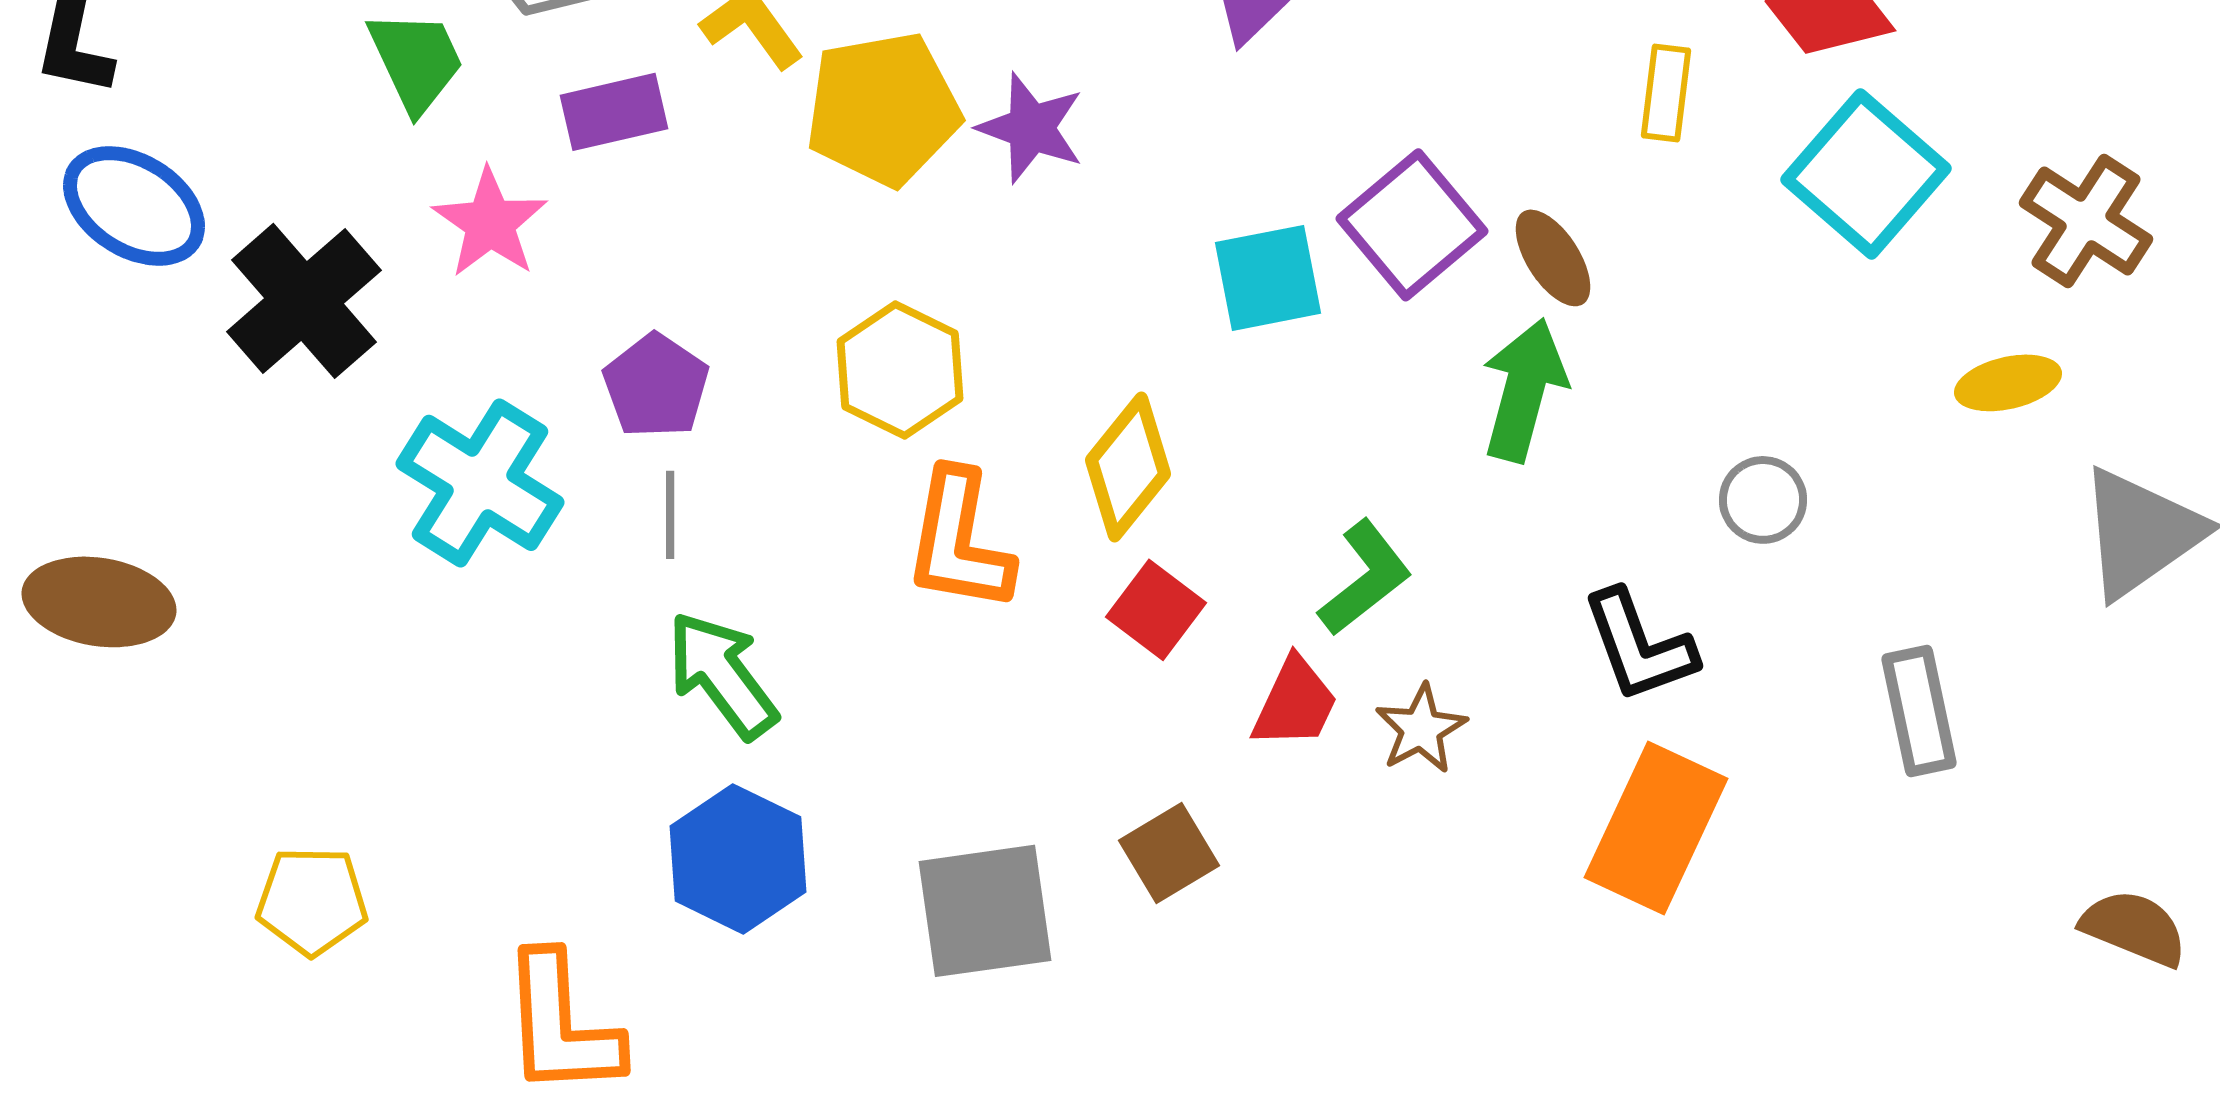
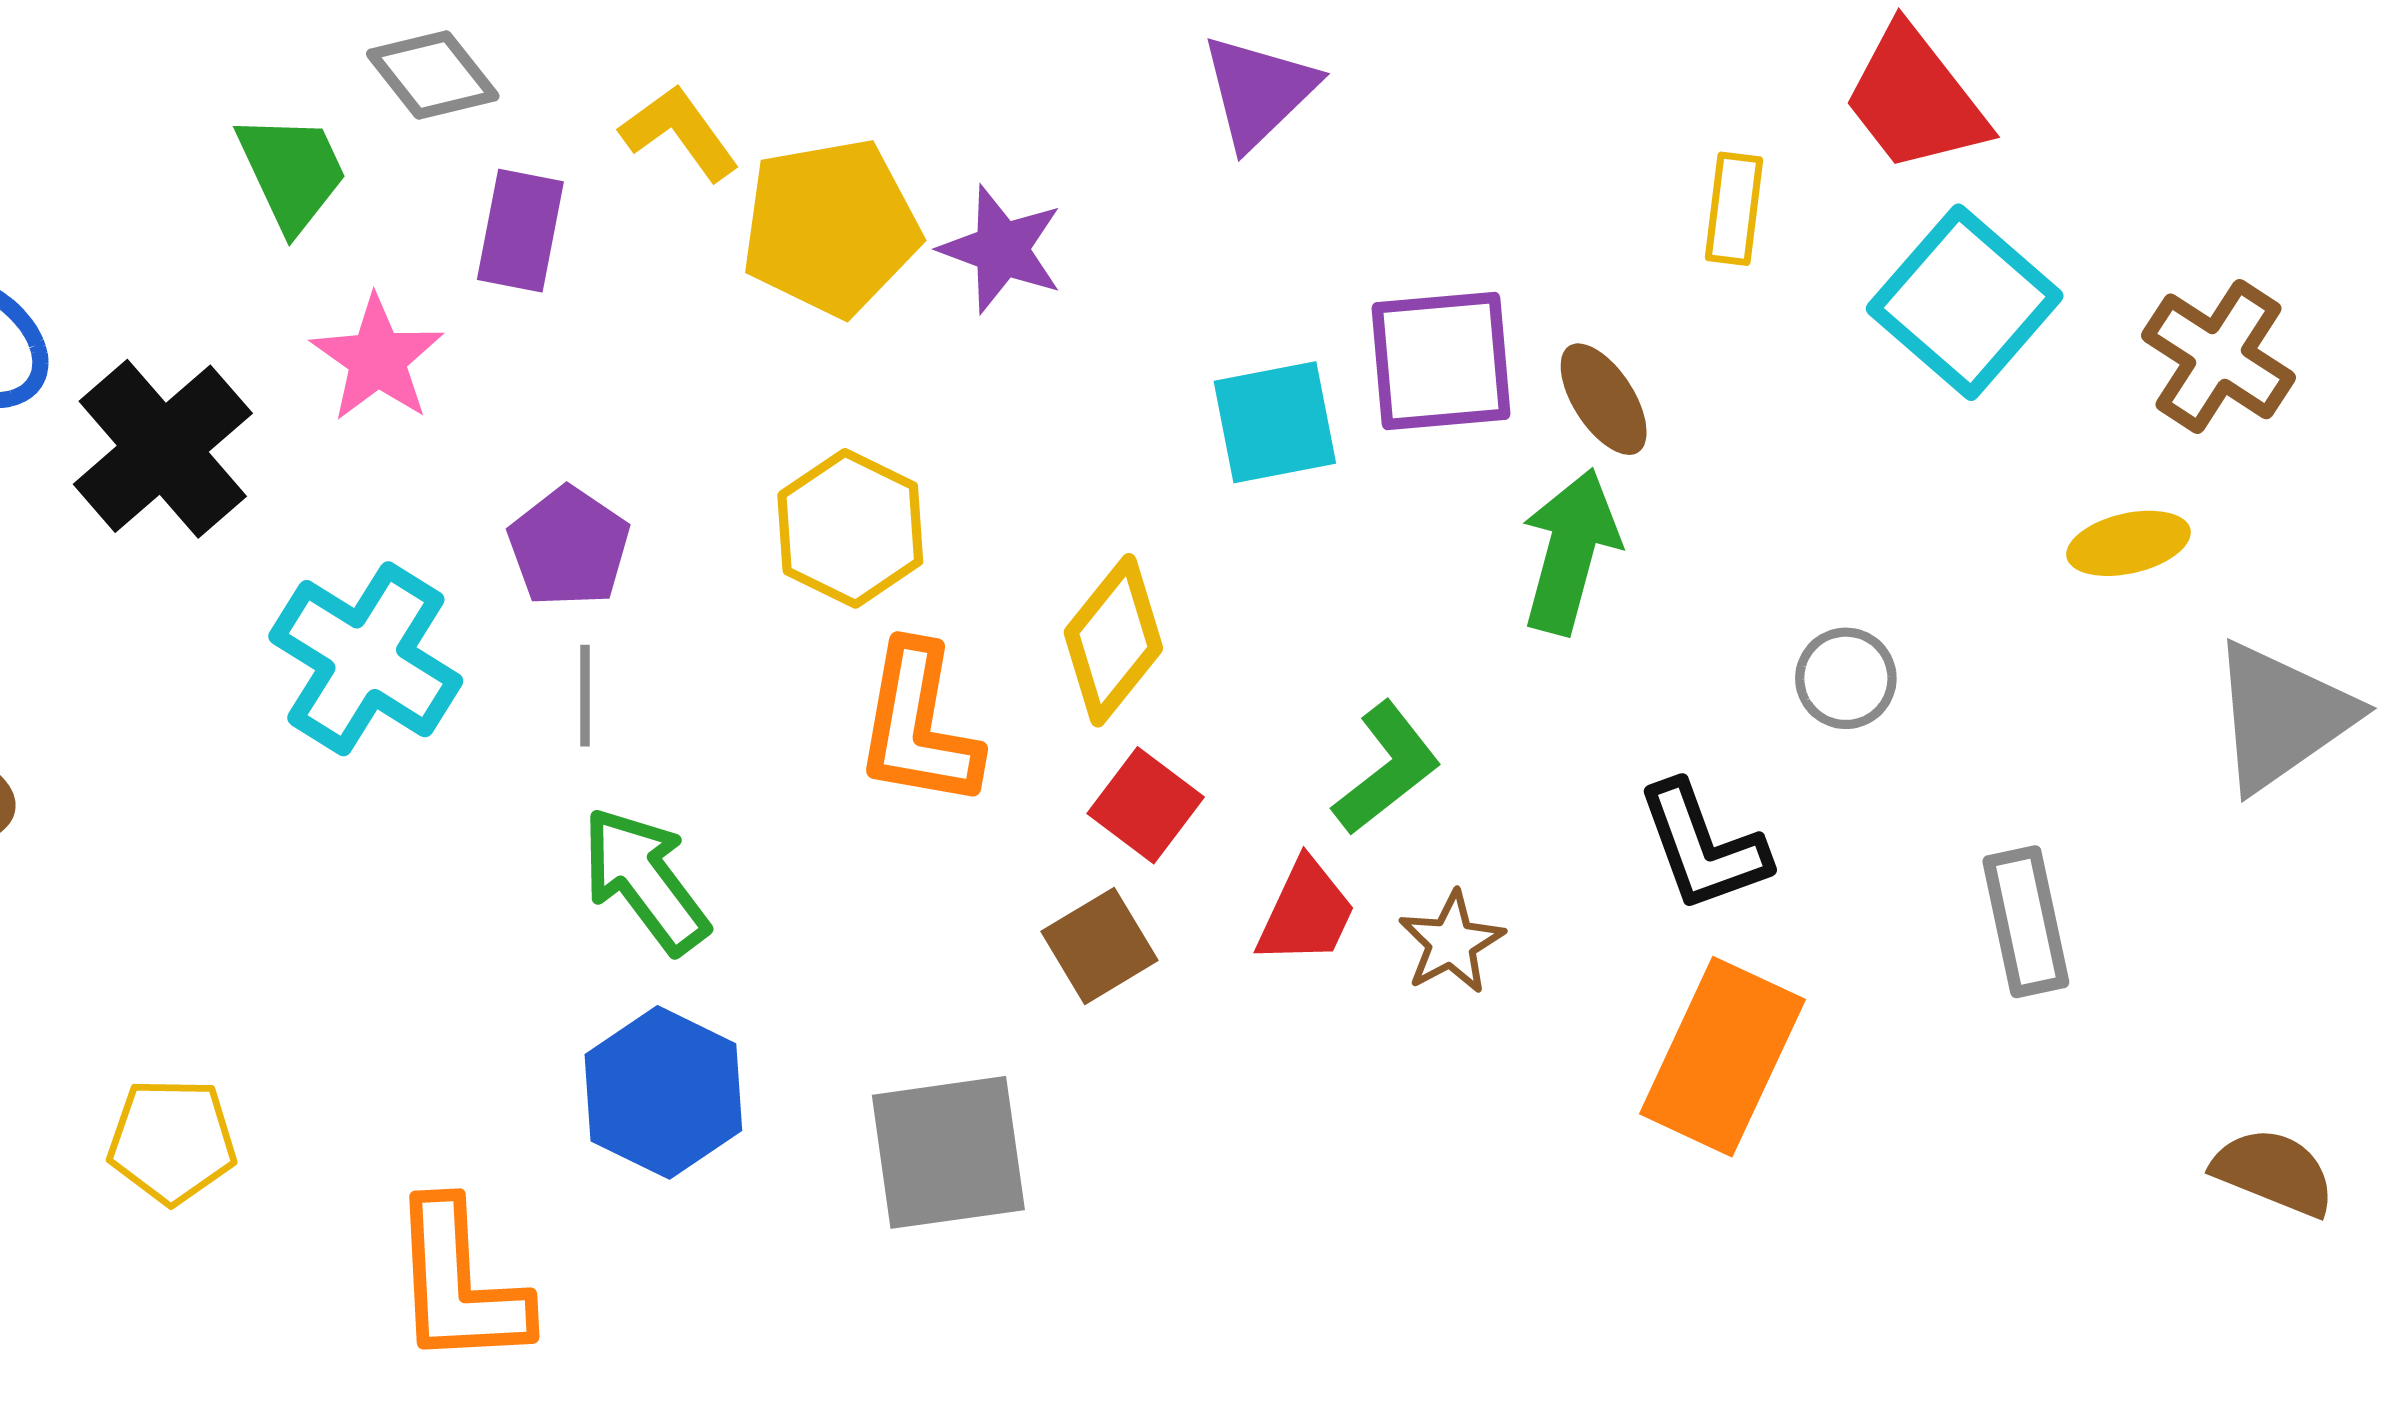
purple rectangle: (614, 112) -> (520, 231), turned -66
purple square: (1412, 225) -> (1441, 361), turned 35
brown square: (1169, 853) -> (1099, 946), moved

